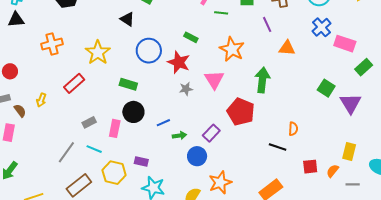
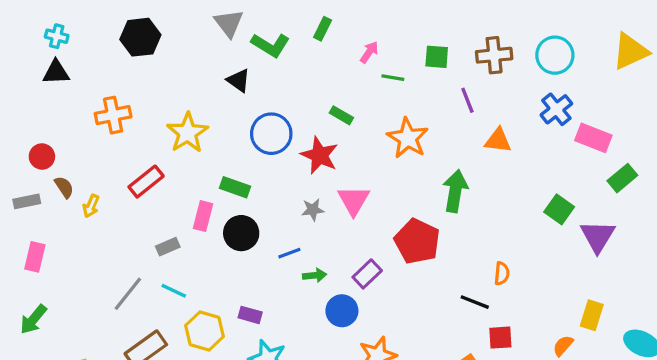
pink triangle: (214, 80) -> (354, 200), moved
gray star: (186, 89) -> (313, 210), moved
brown semicircle: (20, 111) -> (64, 187), moved
pink rectangle: (115, 128) -> (203, 216), moved
red square: (310, 167) -> (500, 338), moved

